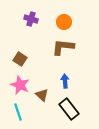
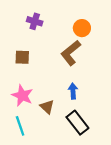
orange circle: (64, 22) -> (82, 28), moved
brown L-shape: (63, 47) -> (71, 53), turned -45
brown square: (20, 59) -> (22, 57), moved, turned -32

